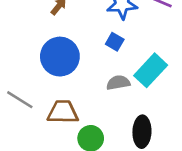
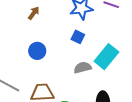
blue circle: (60, 57) -> (37, 51), size x0.6

